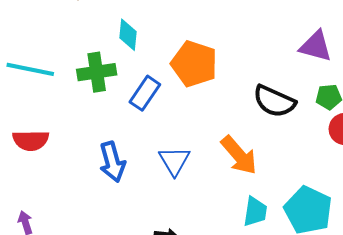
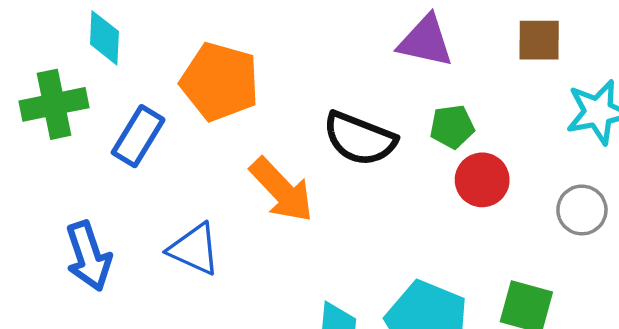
orange arrow: (239, 155) -> (282, 190), moved
blue triangle: (174, 161) -> (194, 249), turned -32

